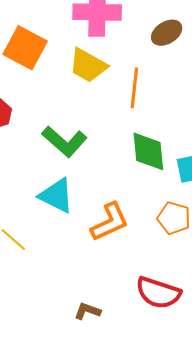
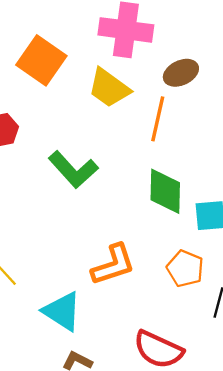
brown ellipse: (167, 33) -> (181, 73), moved
cyan triangle: (56, 196) -> (62, 311), moved

